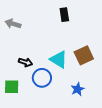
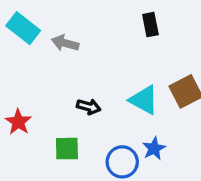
blue circle: (42, 78) -> (122, 162), moved
blue star: (78, 89) -> (154, 148), moved

